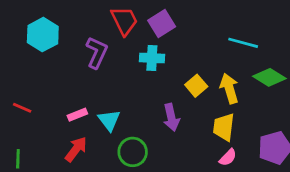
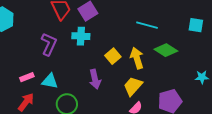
purple L-shape: (97, 52) -> (49, 44), moved
cyan triangle: (109, 120) -> (50, 81), turned -42
yellow trapezoid: (224, 127) -> (133, 86), turned 35

